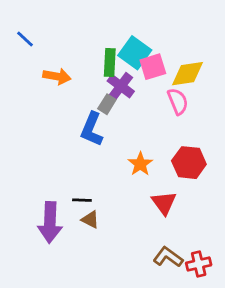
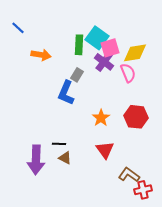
purple cross: (121, 86) -> (104, 62), moved
red triangle: (164, 203) -> (105, 150), moved
brown L-shape: (168, 257) -> (129, 175), moved

